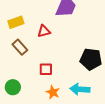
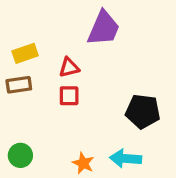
brown rectangle: (20, 47) -> (19, 85), moved, turned -56
red square: (46, 69) -> (69, 96), moved

